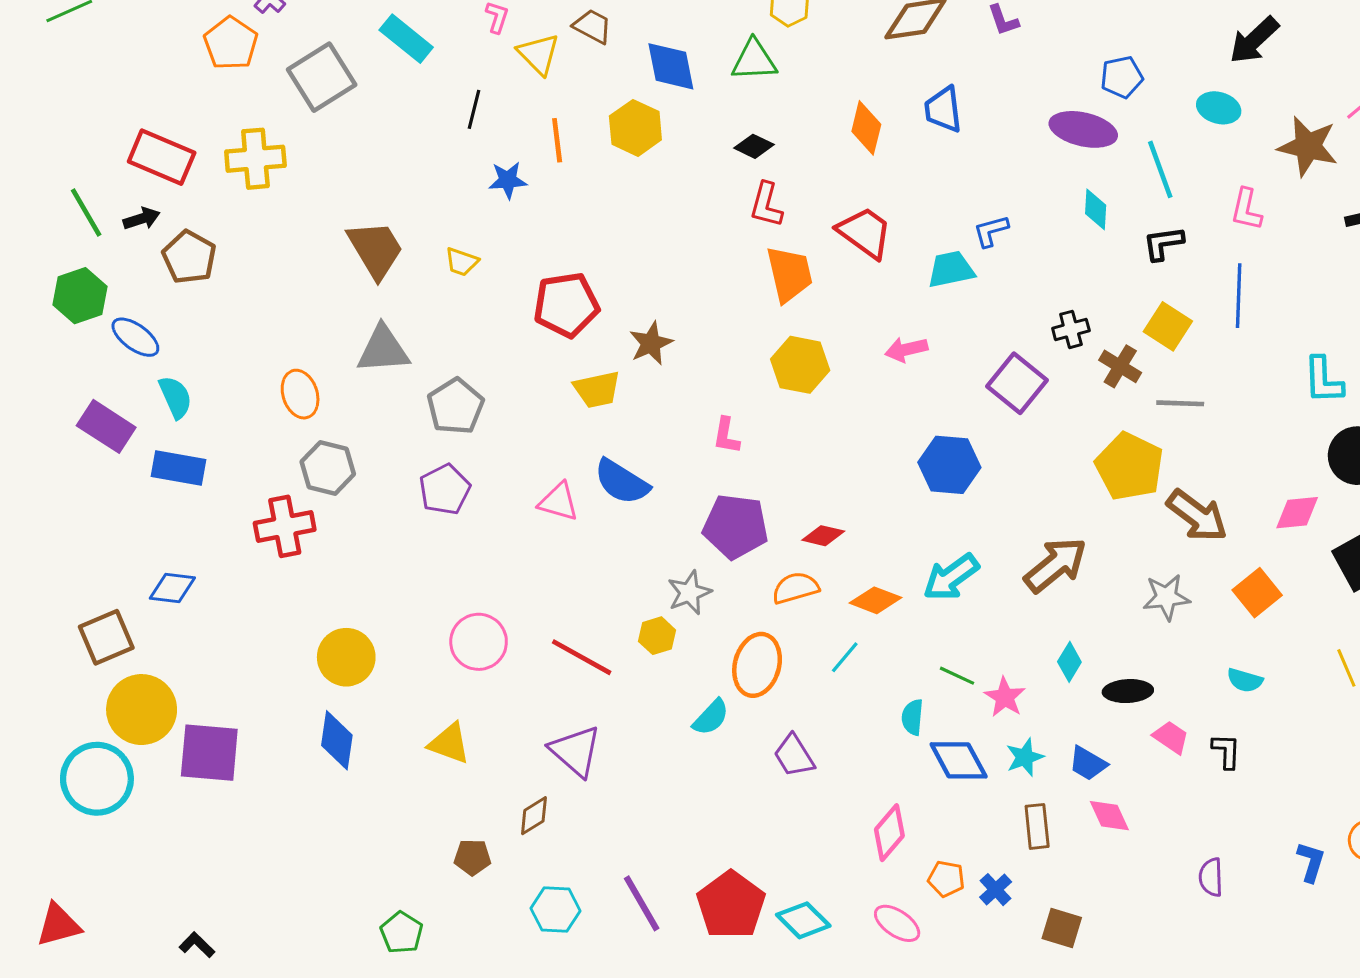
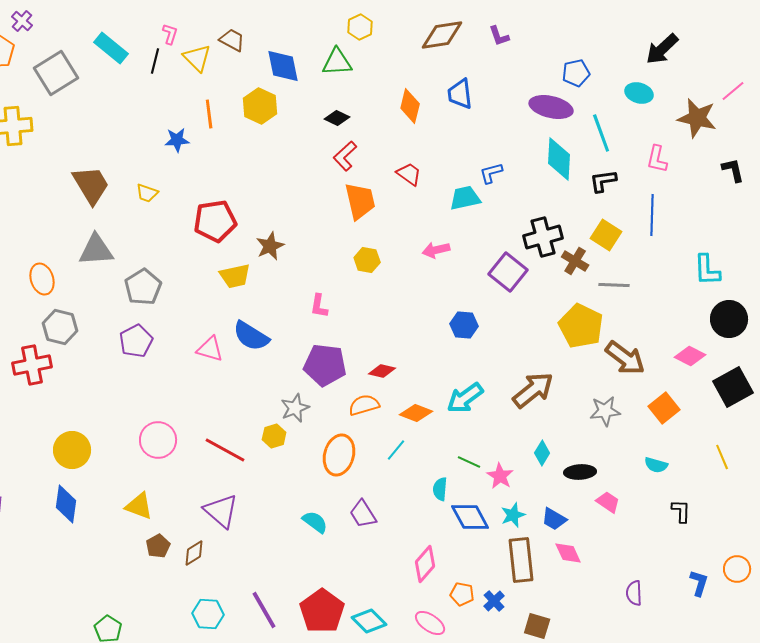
black line: (474, 109) -> (155, 61), moved
red L-shape: (766, 205) -> (345, 156), turned 32
cyan diamond: (1096, 209) -> (559, 159), size x1.6
red trapezoid: (865, 233) -> (409, 174), size x0.7
black cross: (1071, 329) -> (543, 237), size x1.6
yellow hexagon: (800, 365) -> (367, 260), size x0.7
blue hexagon: (949, 465) -> (464, 325), size x0.7
pink diamond: (1297, 513) -> (690, 356), turned 32
cyan semicircle: (711, 717) -> (315, 522), moved, turned -96
black L-shape: (1226, 751) -> (681, 511), moved
brown rectangle: (1037, 826) -> (521, 560), size x1.5
brown pentagon: (472, 857) -> (158, 546), moved, turned -30

